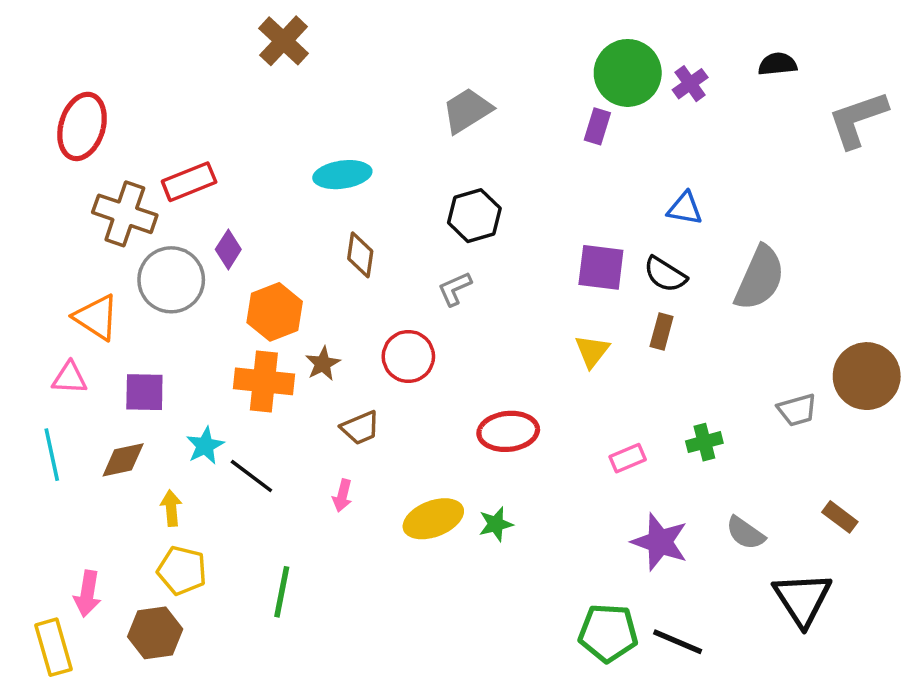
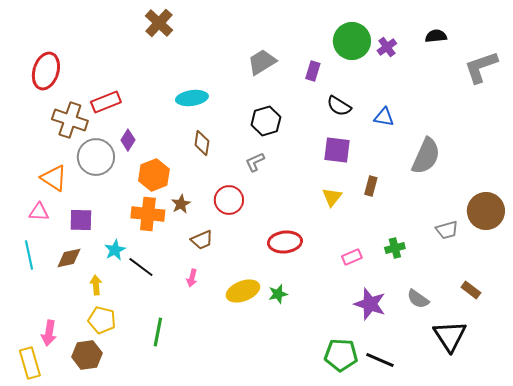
purple rectangle: (597, 126) -> (313, 71), moved
black semicircle: (665, 274) -> (339, 106), moved

